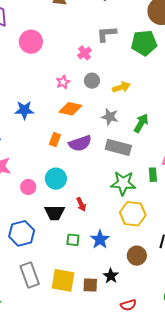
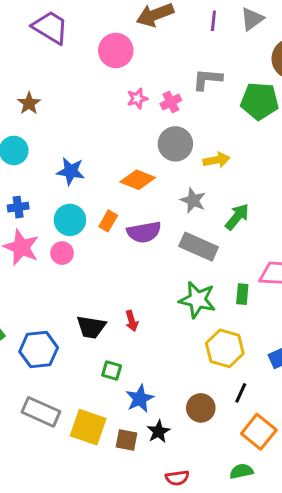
pink circle: (31, 42) -> (116, 50), moved
gray circle: (92, 81) -> (175, 144), size x1.5
pink star: (63, 82) -> (137, 99), moved
cyan circle: (56, 179) -> (70, 220), moved
pink circle: (28, 187) -> (62, 253), moved
yellow hexagon: (133, 214) -> (225, 348), moved
blue star: (100, 239) -> (140, 399), moved
gray rectangle: (30, 275) -> (41, 412), turned -55

